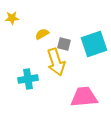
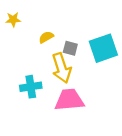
pink trapezoid: (84, 97) -> (69, 100), moved

